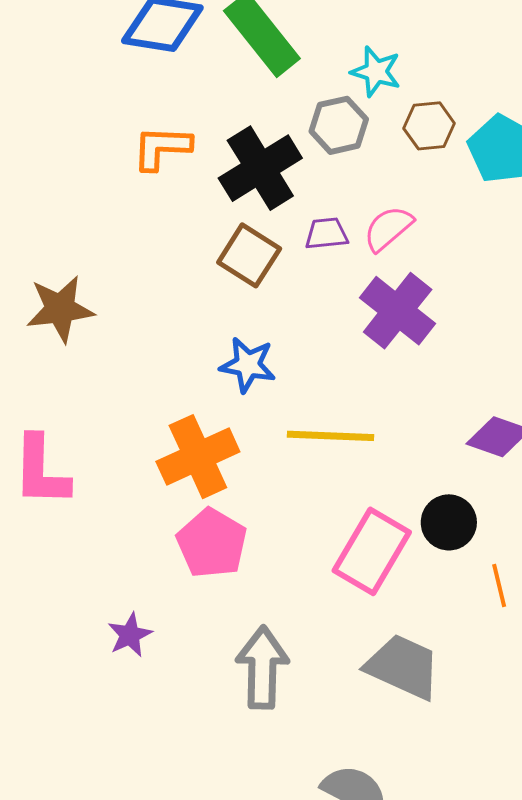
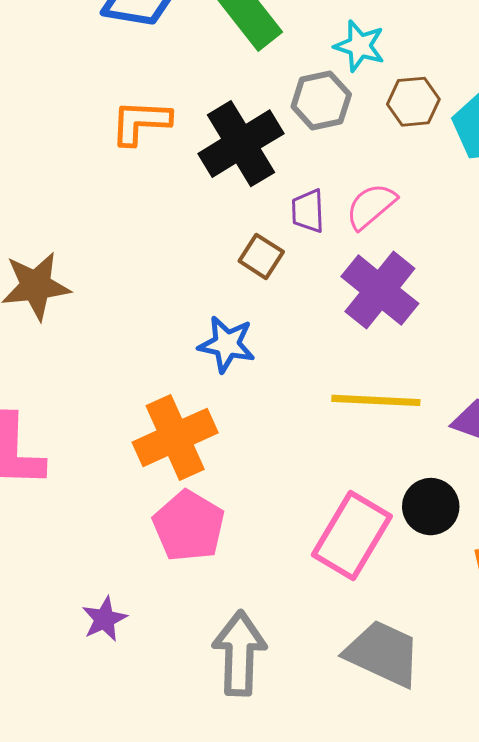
purple trapezoid: (326, 234) -> (308, 211), turned -87
brown square: (249, 255) -> (261, 256), moved, size x0.7
yellow line: (330, 436) -> (376, 400), moved

